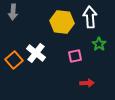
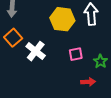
green star: (99, 44) -> (100, 61), moved
orange square: (14, 60) -> (13, 38), moved

